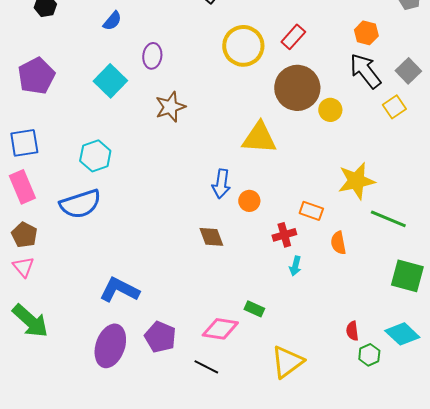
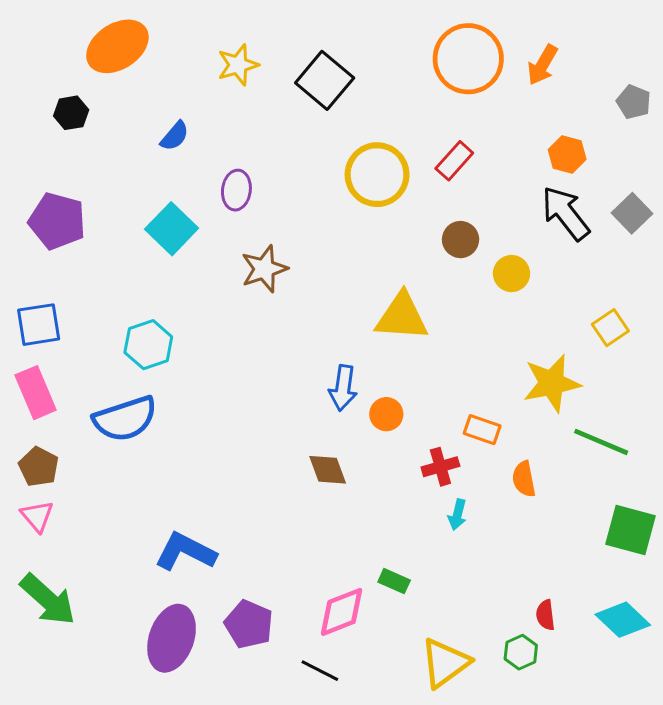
purple pentagon: (36, 76) -> (57, 221), turned -30
brown circle: (297, 88) -> (461, 240), size x0.5
yellow square: (394, 107) -> (610, 328), moved
pink diamond: (220, 329) -> (342, 612), turned -30
green hexagon: (369, 355) -> (521, 652), moved

